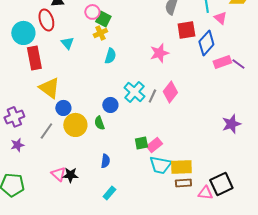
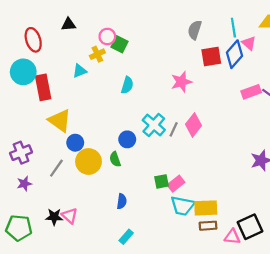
red ellipse: (46, 20) -> (33, 40), moved
cyan circle: (23, 33) -> (23, 72), moved
yellow cross: (100, 33) -> (97, 54), moved
cyan triangle: (67, 43) -> (80, 71), turned 48
blue diamond: (206, 43) -> (235, 54), moved
black star: (70, 175) -> (54, 217), moved

